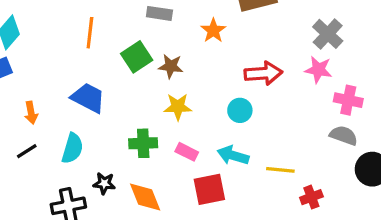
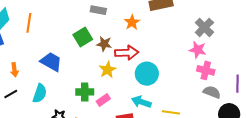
orange line: (90, 33) -> (29, 23), moved
red arrow: (263, 73) -> (127, 53), moved
pink cross: (348, 100) -> (206, 70), moved
yellow star: (178, 107) -> (108, 70), turned -30
cyan circle: (240, 110) -> (147, 74), size x1.5
pink rectangle: (187, 152) -> (103, 100), moved, turned -64

